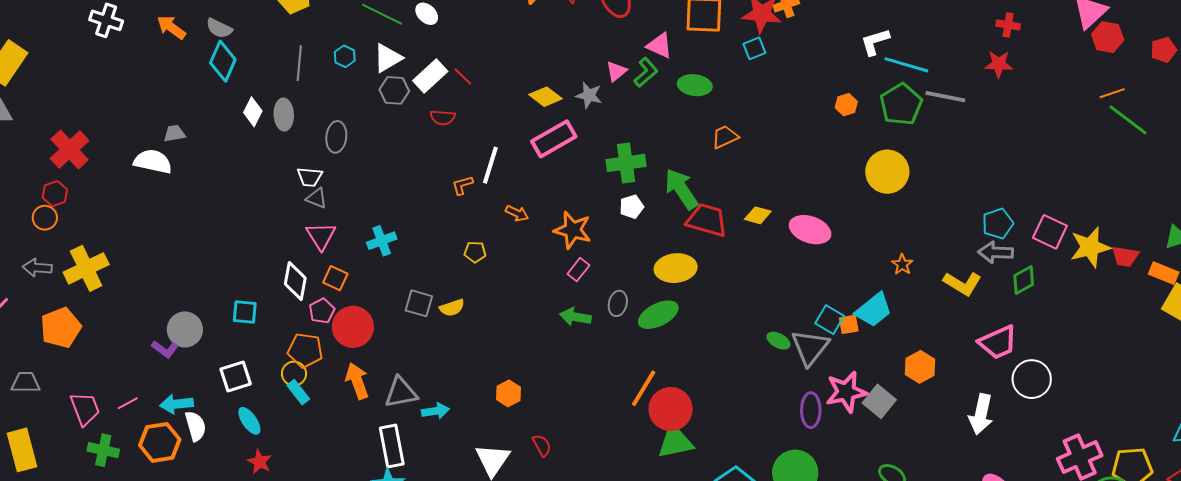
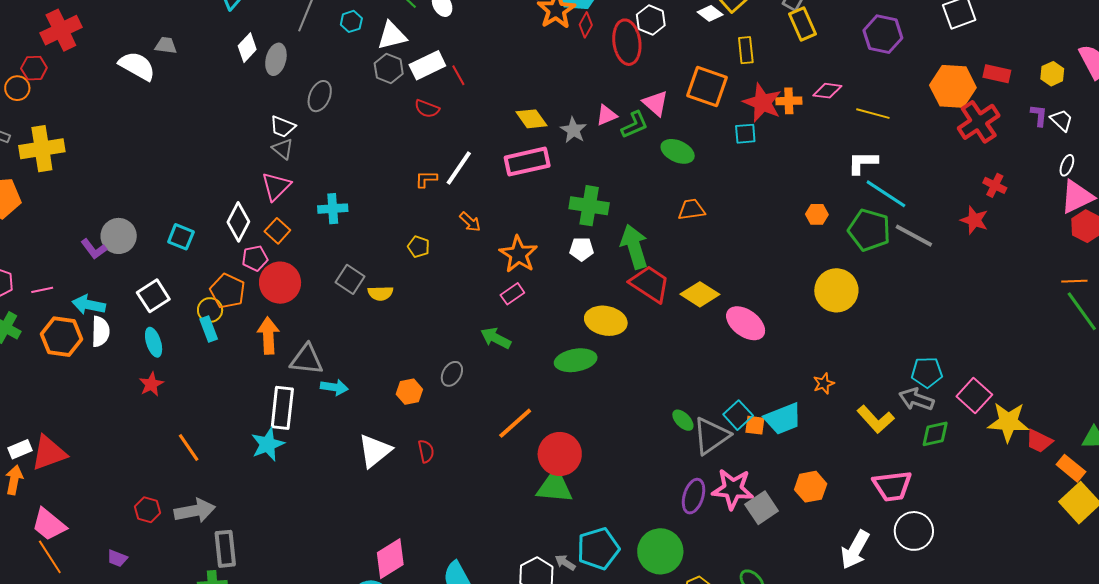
green pentagon: (901, 104) -> (869, 230), turned 30
yellow diamond: (758, 215) -> (700, 294), size x1.4
gray ellipse: (618, 303) -> (452, 374), moved
white square: (236, 377) -> (153, 296), turned -32
orange line: (644, 388) -> (515, 423), moved

